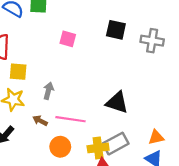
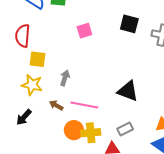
pink square: (68, 39) -> (84, 31), turned -35
gray rectangle: (116, 144) -> (125, 129), size x0.7
yellow cross: (98, 148) -> (91, 133), moved

